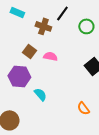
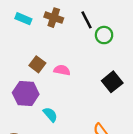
black line: (62, 13) -> (86, 20), moved, turned -63
brown cross: (43, 26) -> (54, 18), moved

